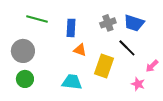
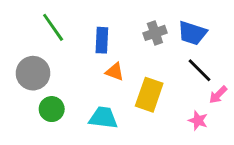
green line: (37, 19) -> (53, 27), turned 40
black line: (127, 48) -> (199, 70), moved
green circle: (25, 79) -> (52, 109), moved

